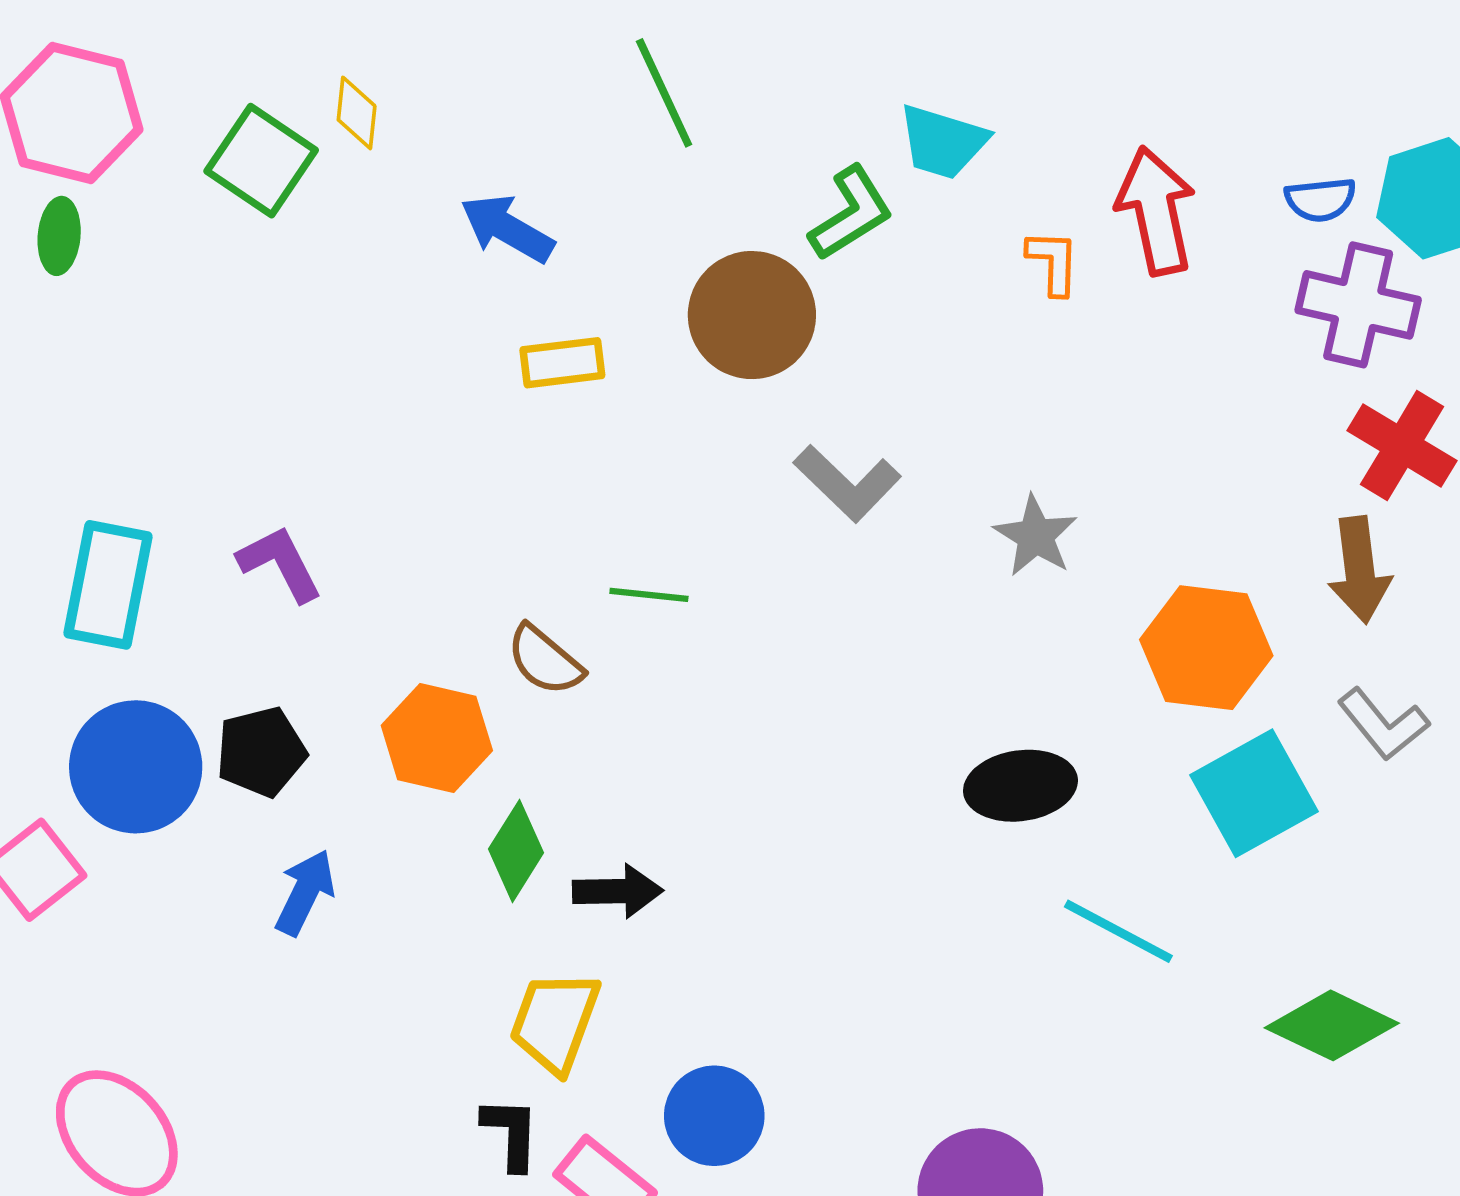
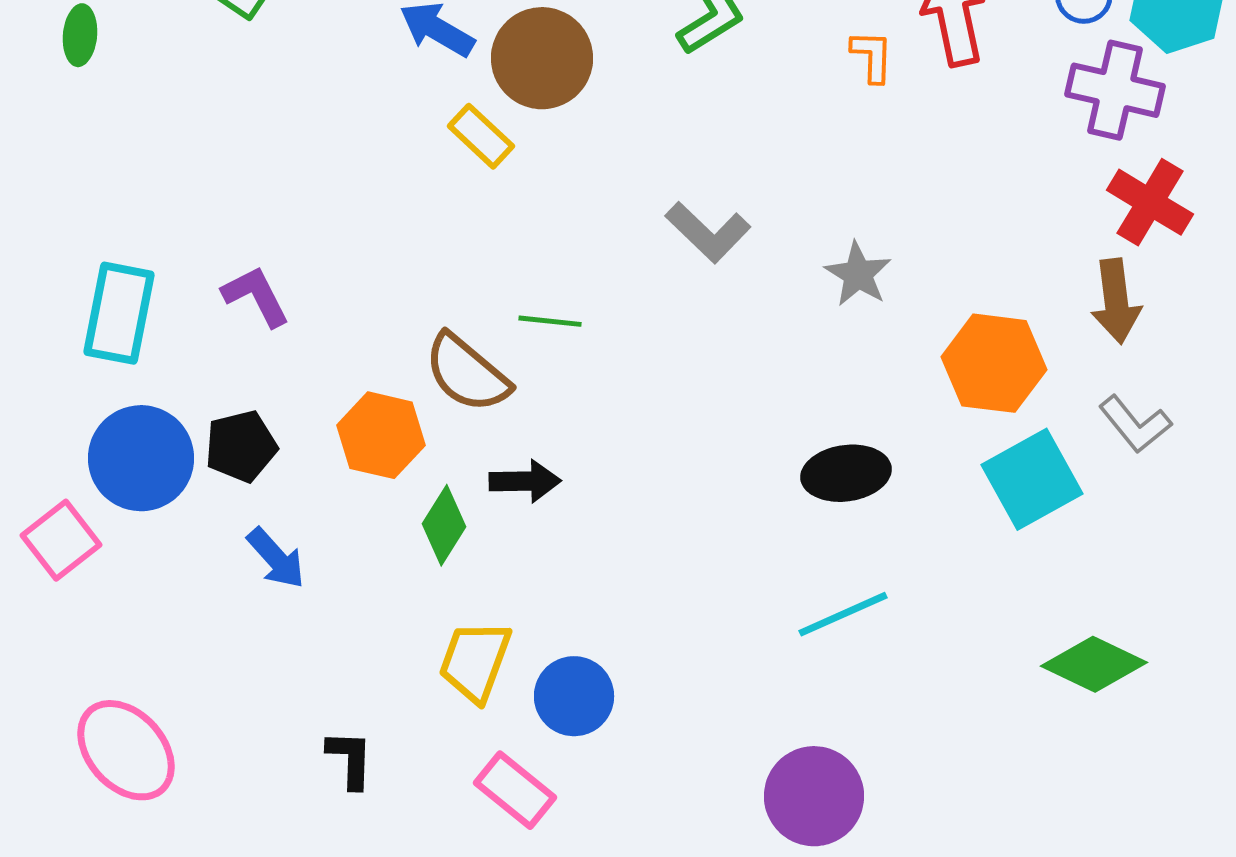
brown circle: (752, 315) -> (542, 58), moved
yellow rectangle: (562, 363) -> (481, 136), turned 50
brown semicircle: (545, 660) -> (467, 373), size x1.4
black arrow: (618, 891) -> (525, 481), moved
blue arrow: (305, 892) -> (276, 558), turned 112
cyan line: (1118, 931) -> (843, 614), moved, turned -52
blue circle: (714, 1116) -> (574, 696), moved
black L-shape: (511, 1133) -> (350, 759), moved

